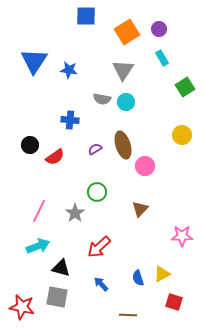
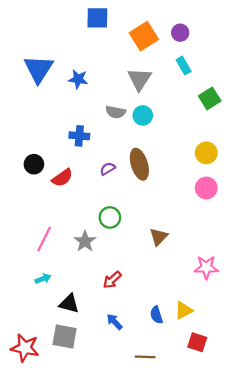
pink circle: (145, 166) -> (206, 188), moved
cyan arrow: (38, 246) -> (43, 279), size x0.6
red arrow: (99, 247) -> (112, 280), size x0.7

